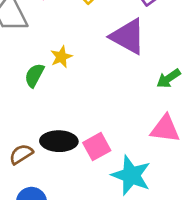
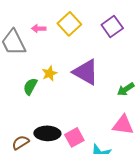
purple triangle: (128, 36) -> (86, 72), moved

